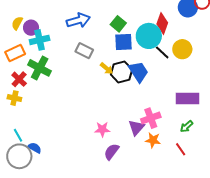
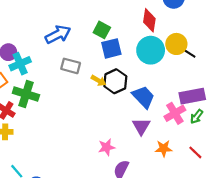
cyan circle: (149, 36) -> (151, 50), moved
black line: (162, 52) -> (188, 52), moved
blue trapezoid: (138, 72) -> (143, 97), moved
pink cross: (151, 118) -> (175, 113), moved
green arrow: (186, 126) -> (197, 117), moved
purple triangle: (136, 128) -> (141, 126), moved

